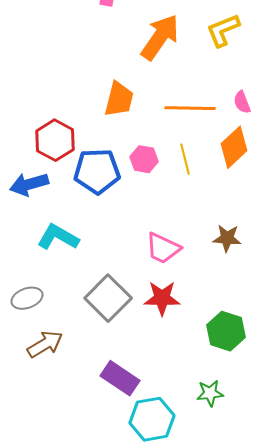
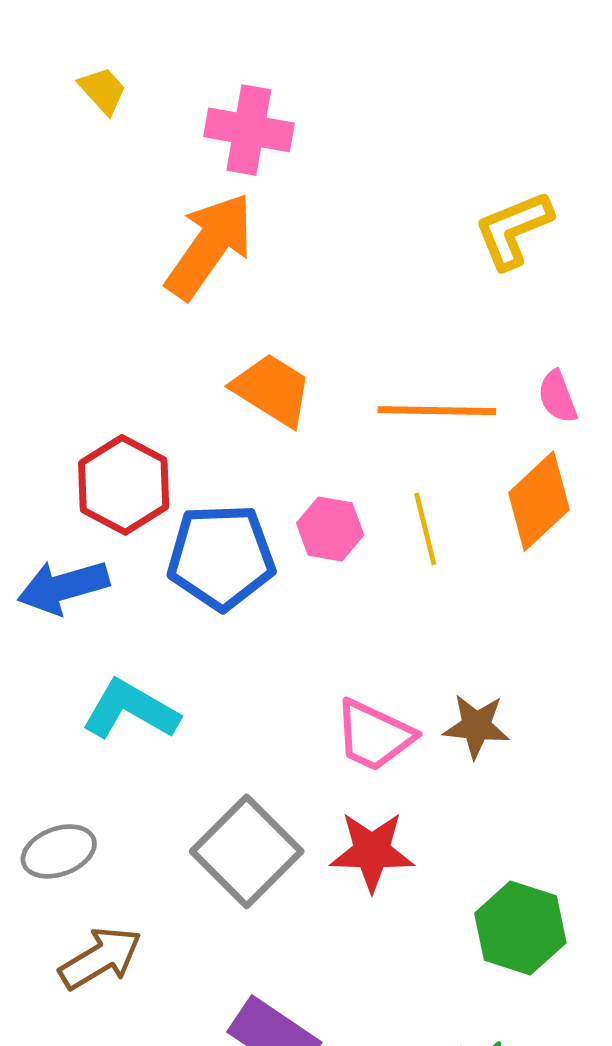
orange arrow: (160, 37) -> (209, 246), moved
orange trapezoid: (119, 99) -> (272, 390), turned -72
brown star: (227, 238) -> (476, 726), moved

